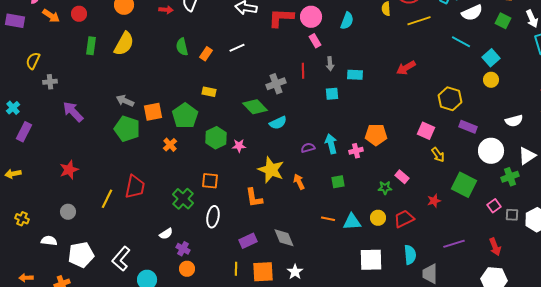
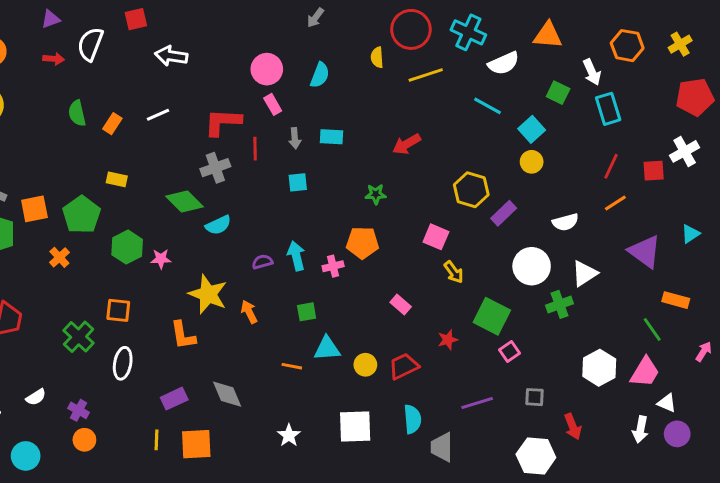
red L-shape: (281, 18) -> (223, 122), moved
green square: (503, 21) -> (558, 93), moved
cyan rectangle: (355, 75) -> (332, 137), moved
purple rectangle: (468, 127) -> (504, 213), moved, turned -66
green star: (385, 188) -> (376, 194), moved
pink square: (494, 206) -> (510, 352), moved
gray square: (512, 215) -> (535, 397), moved
cyan triangle: (352, 222) -> (327, 349), moved
white semicircle: (166, 234) -> (36, 397), moved
red arrow: (495, 247) -> (573, 427), moved
white star: (295, 272) -> (289, 435), moved

